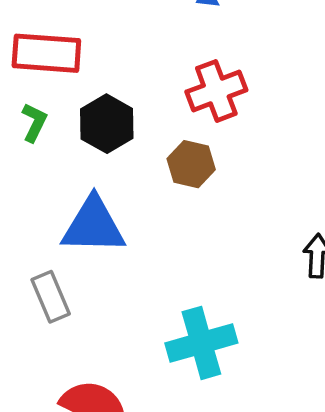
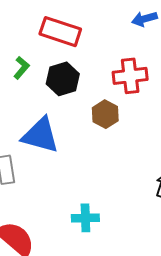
red rectangle: (46, 53) -> (60, 32), moved
cyan cross: (201, 343) -> (85, 218), size x0.7

